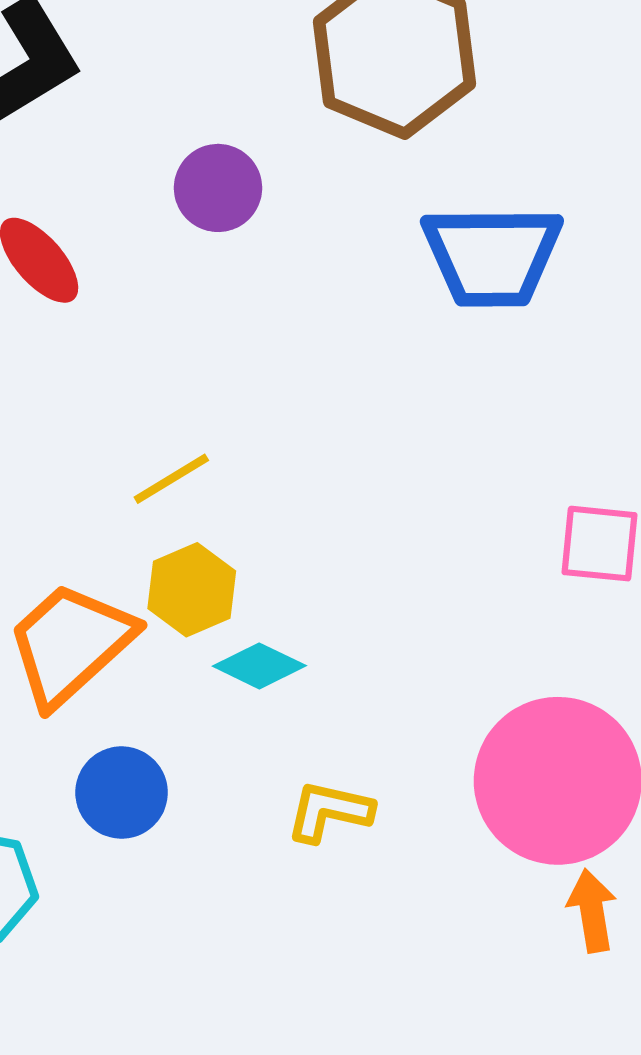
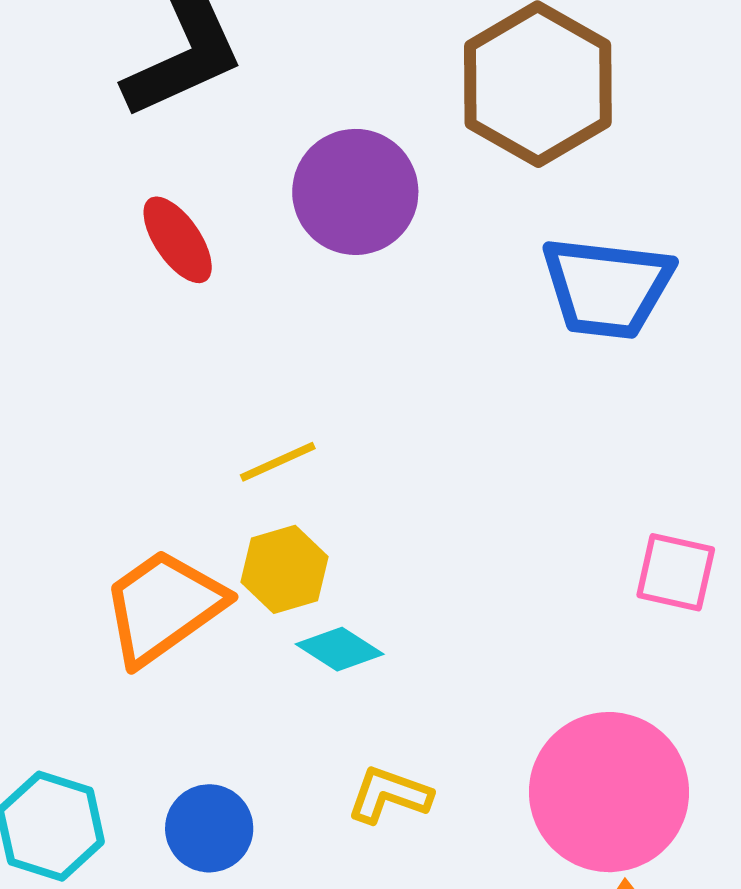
purple circle: (218, 188) -> (355, 192), size x1.5
blue circle: (122, 793) -> (209, 828), moved

